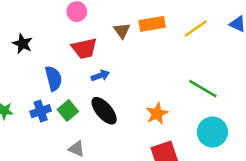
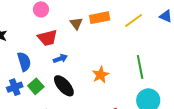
green line: (203, 89) -> (140, 67), turned 50
orange star: (157, 114) -> (101, 75), moved

